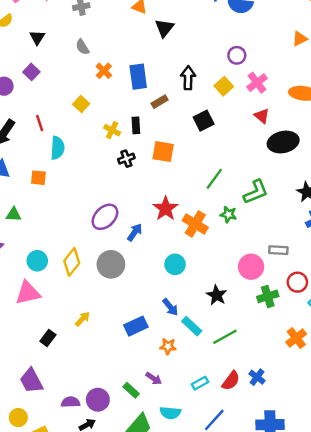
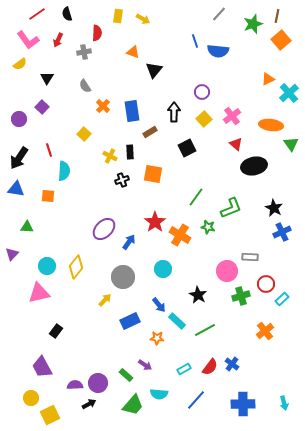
purple circle: (237, 55) -> (202, 92), moved
gray circle: (111, 264) -> (123, 277), moved
yellow arrow: (82, 319) -> (105, 300), moved

